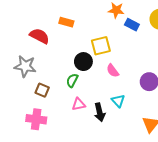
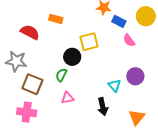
pink semicircle: (113, 71) -> (129, 40), moved
brown square: (42, 90) -> (32, 84), size x1.5
cyan triangle: (118, 101) -> (114, 85), moved
black arrow: (100, 112) -> (103, 107), moved

